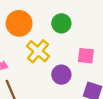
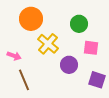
green circle: (61, 23) -> (79, 24), moved

